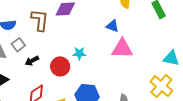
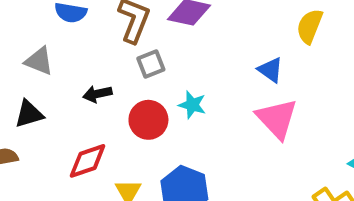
gray square: (18, 45) -> (151, 64), moved
pink triangle: (122, 49) -> (277, 119), turned 30

